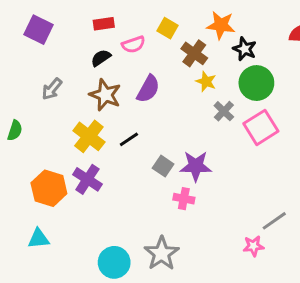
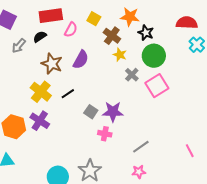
red rectangle: (104, 24) -> (51, 16), size x1.6
pink semicircle: (133, 44) -> (71, 30), turned -42
black semicircle: (101, 58) -> (40, 37), moved
gray arrow: (52, 89) -> (19, 46), moved
gray line: (274, 221) -> (141, 147), moved
pink star: (253, 246) -> (139, 172), moved

